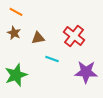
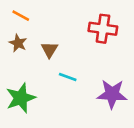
red cross: (74, 36) -> (103, 29), moved, turned -30
brown triangle: (38, 38) -> (49, 50), turned -48

